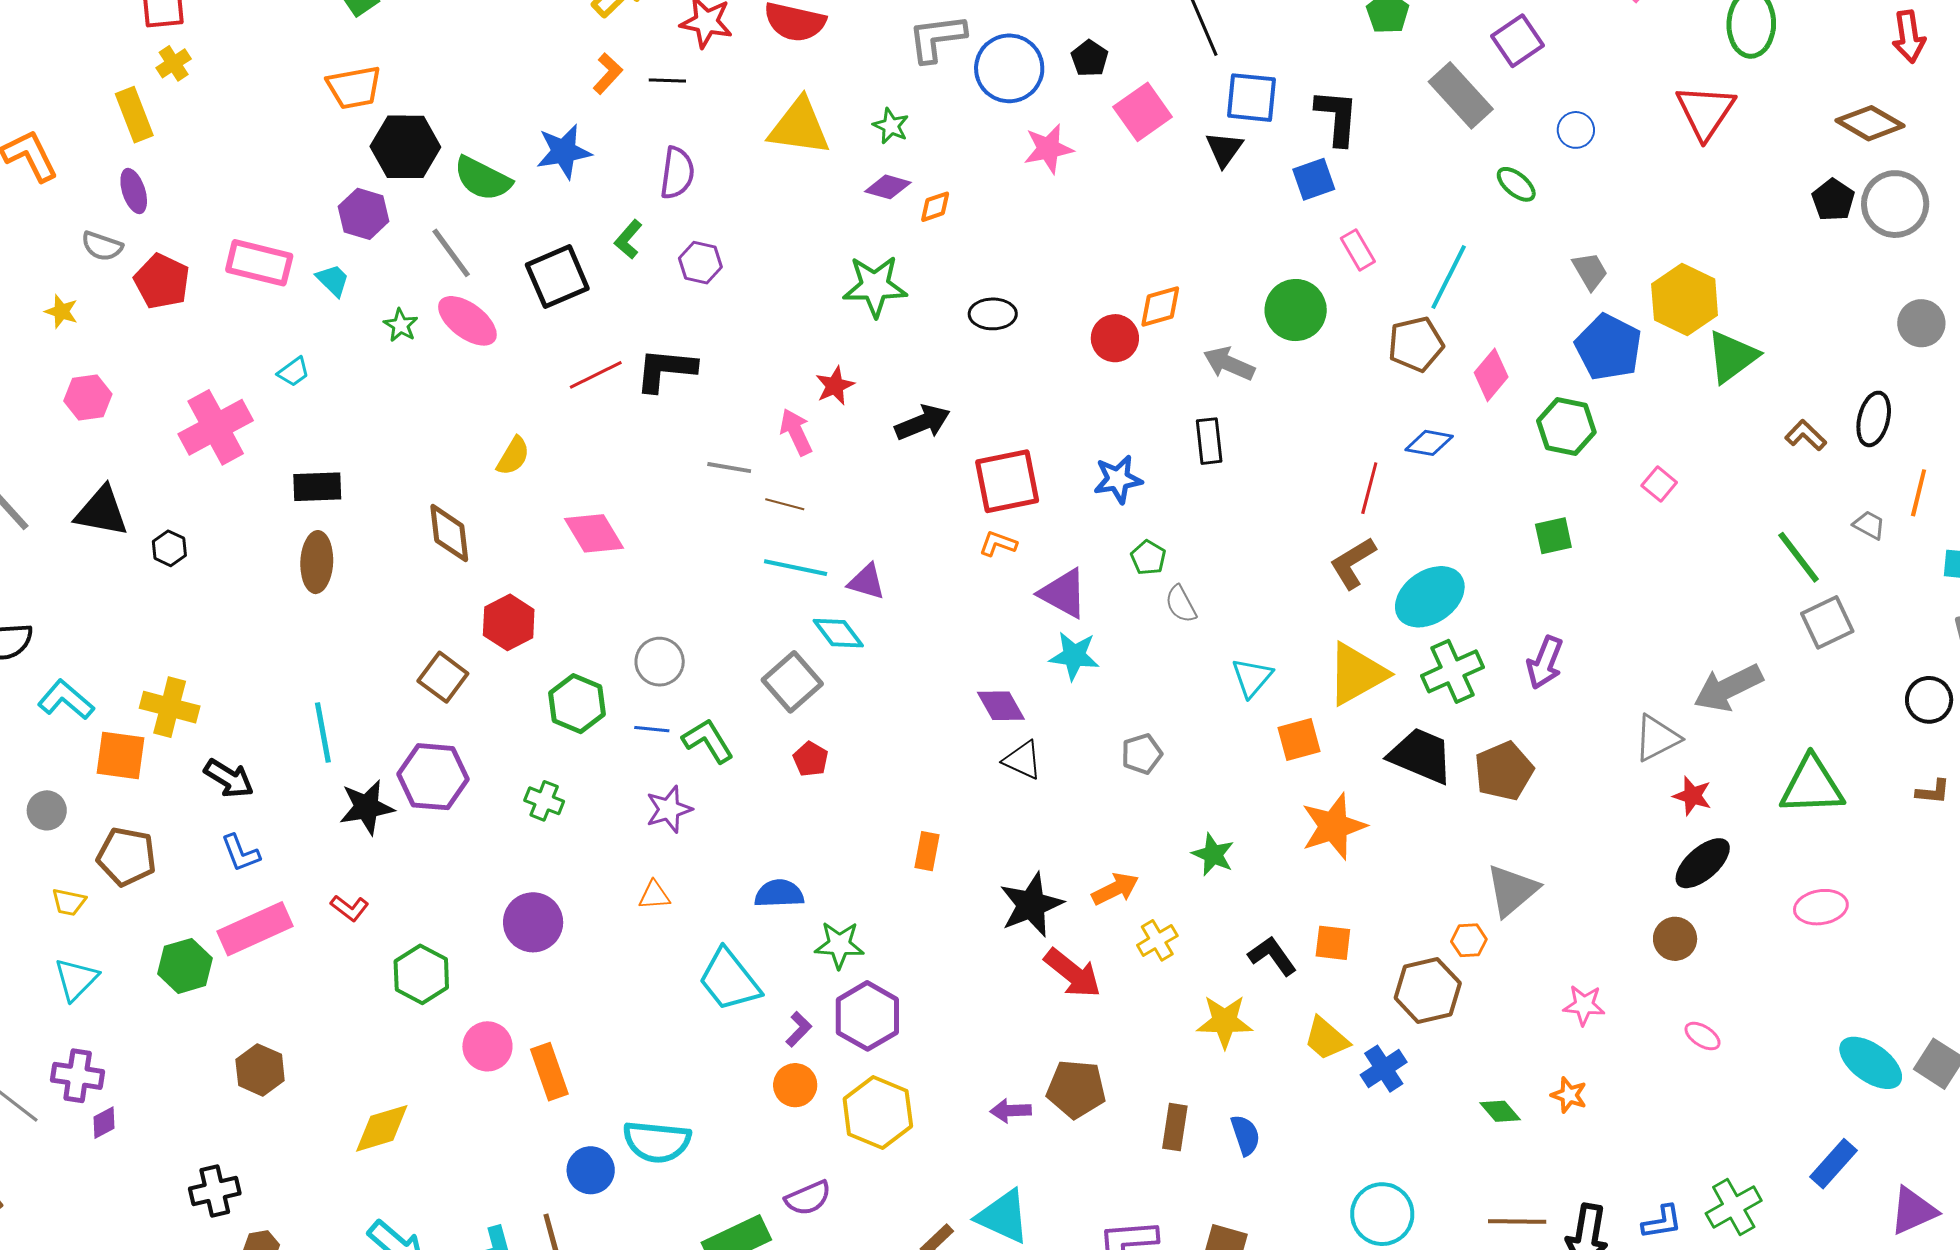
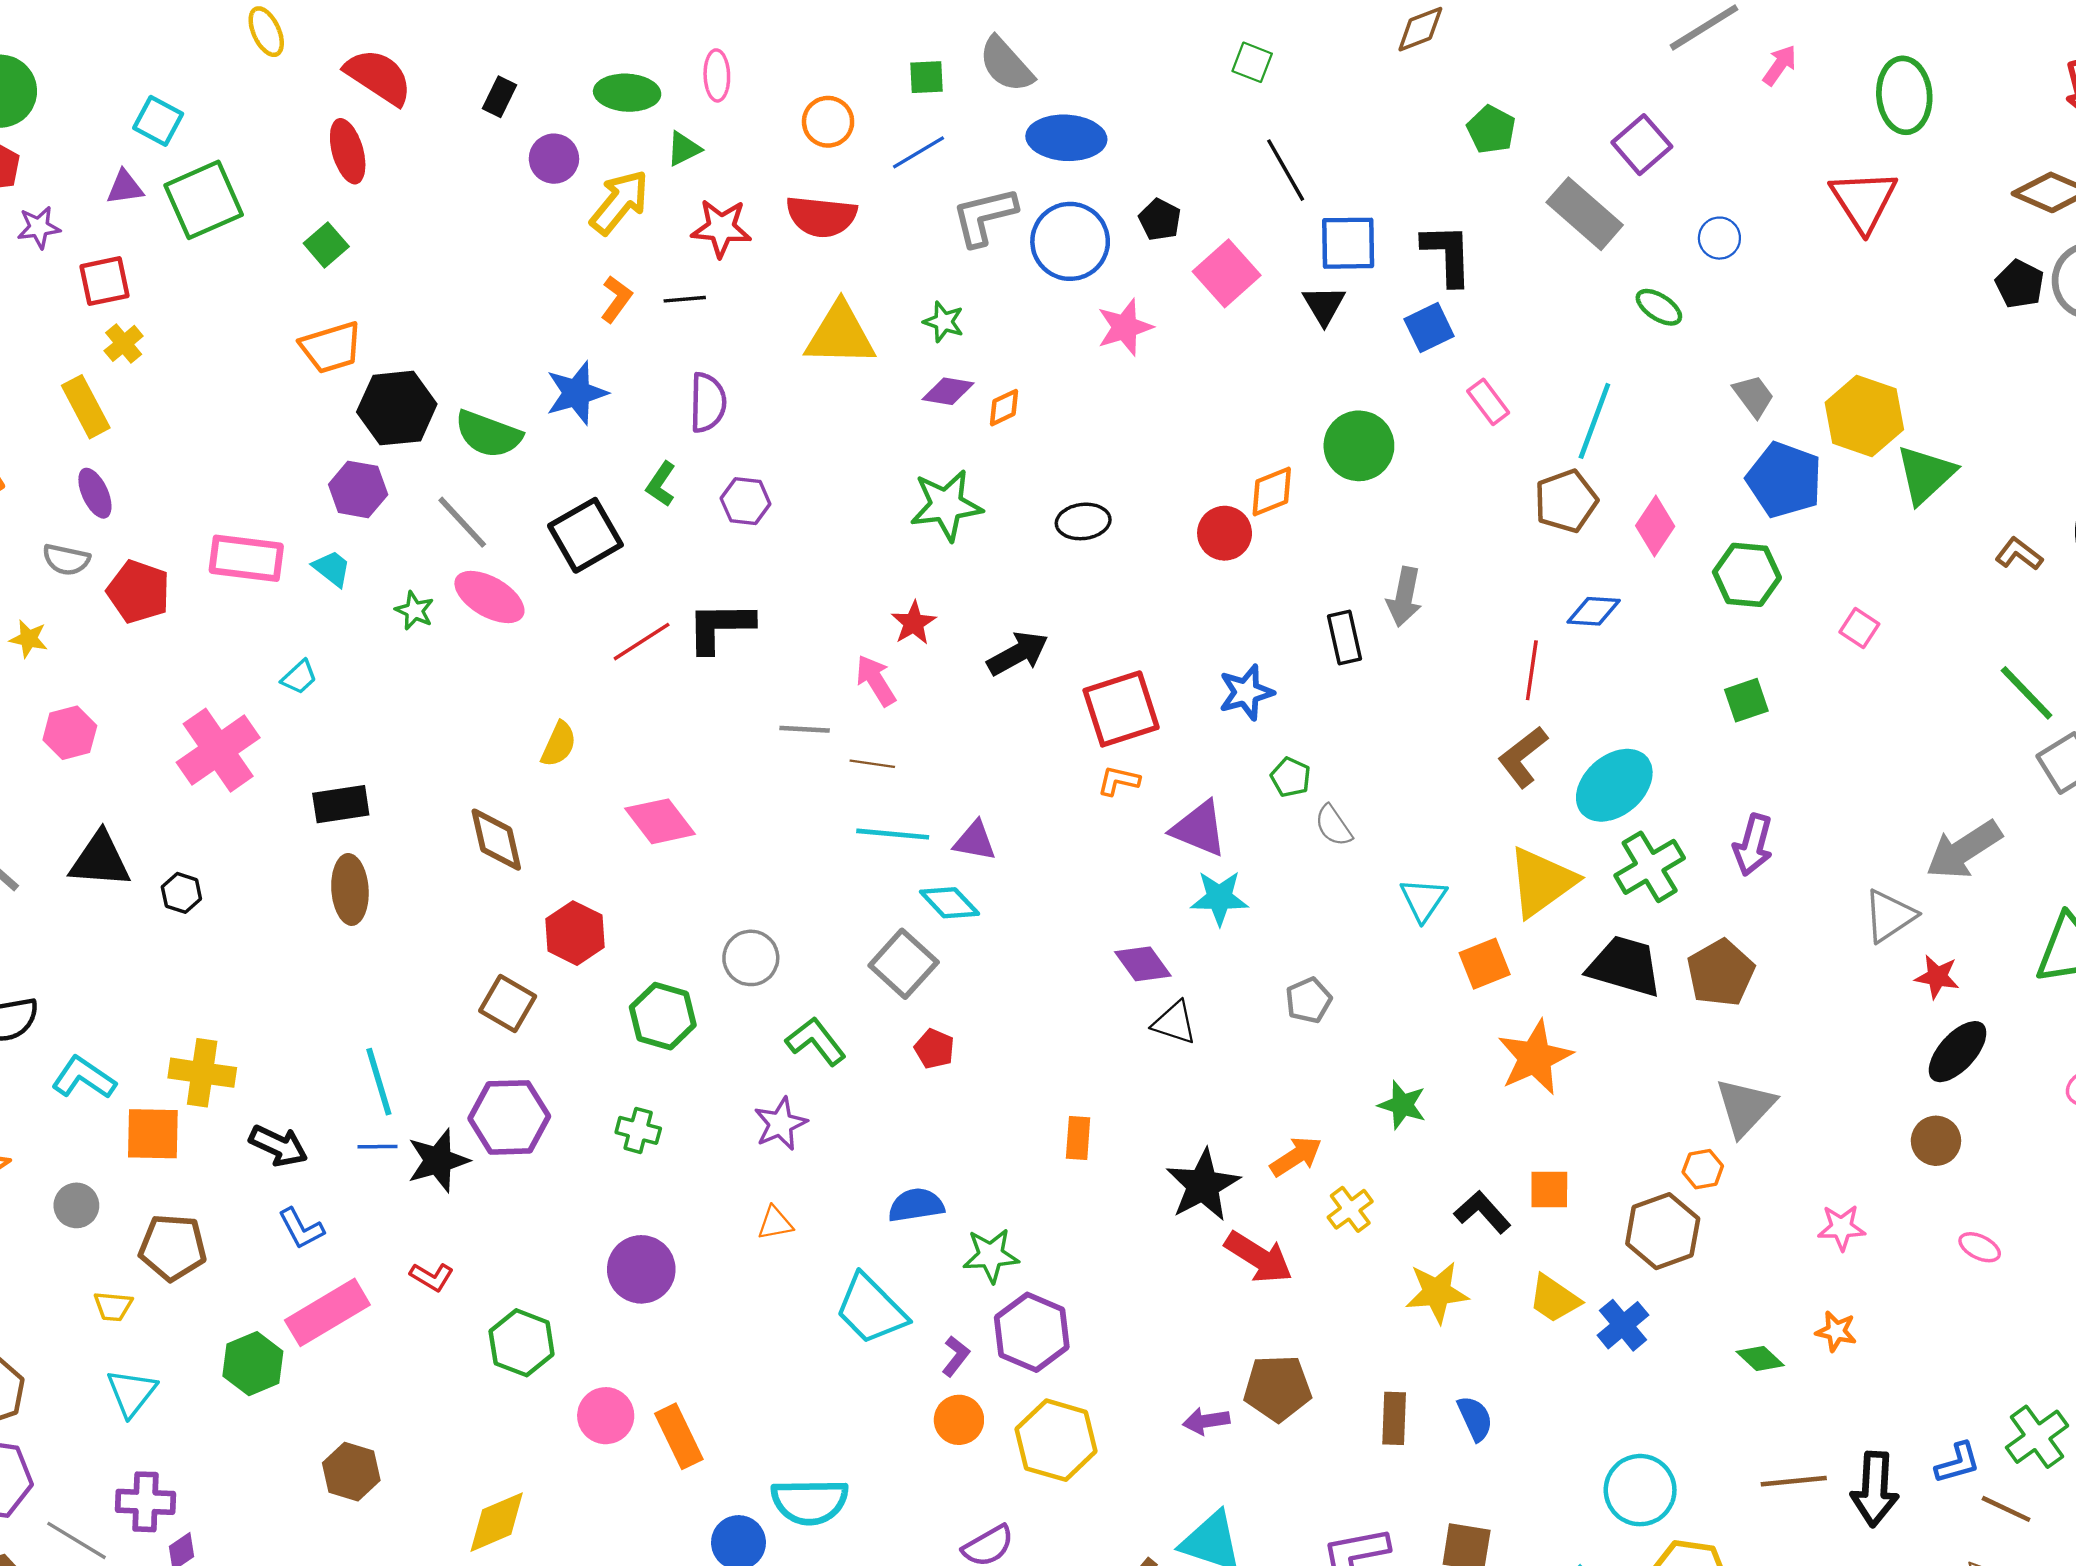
green circle: (1296, 310) -> (1359, 446), moved
gray arrow: (1229, 364) -> (1404, 597), moved, turned -96
blue line: (652, 729) -> (377, 1147), moved

